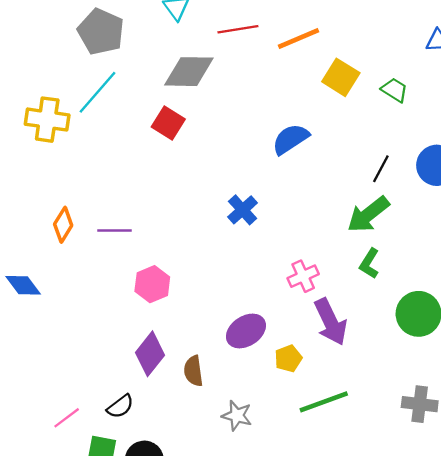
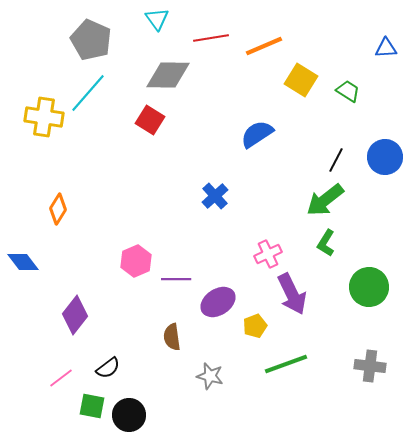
purple line: (115, 230) -> (176, 279), moved
purple diamond: (150, 354) -> (75, 315), moved

